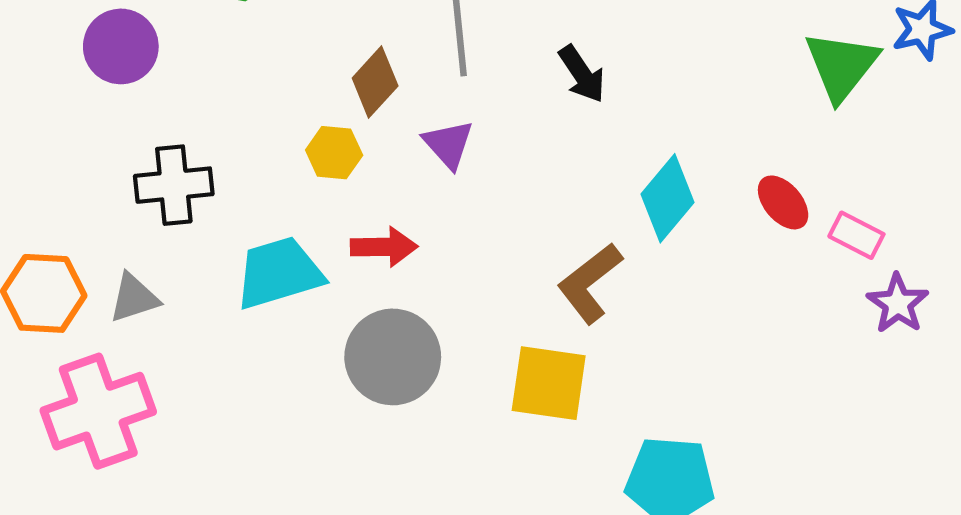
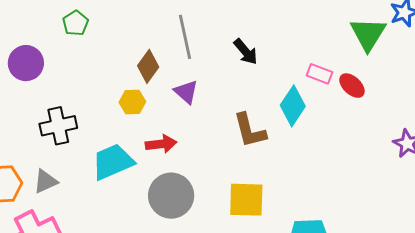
red ellipse: (783, 202) -> (352, 86), moved
pink rectangle: (856, 235) -> (320, 74), moved
brown L-shape: (590, 283) -> (250, 131), moved, turned -60

